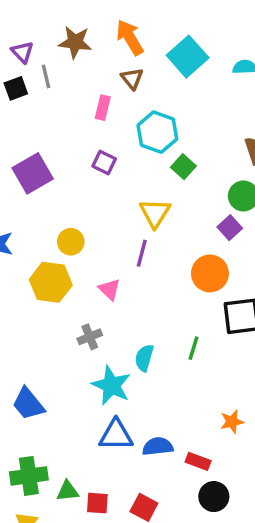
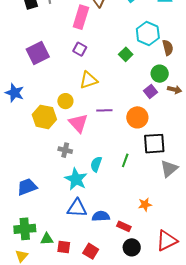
pink rectangle: (103, 108) -> (81, 17), size x1.6
cyan hexagon: (157, 132) -> (148, 33), moved
yellow triangle: (155, 213) -> (89, 80), moved, turned 36
yellow circle: (71, 242) -> (65, 101), moved
purple line: (142, 253) -> (104, 110), moved, turned 70
pink triangle: (109, 289) -> (78, 123), size x1.5
gray cross: (90, 337) -> (65, 150), turned 32
blue trapezoid: (28, 404) -> (27, 187), turned 105

